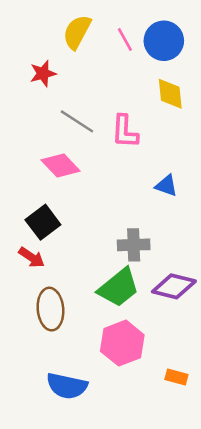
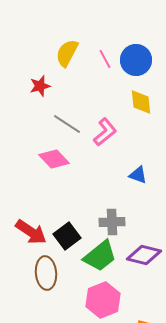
pink L-shape: (125, 131) -> (105, 132), turned -132
black square: (43, 222) -> (67, 236), moved
red arrow: (32, 257) -> (31, 232), size x1.5

